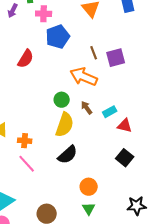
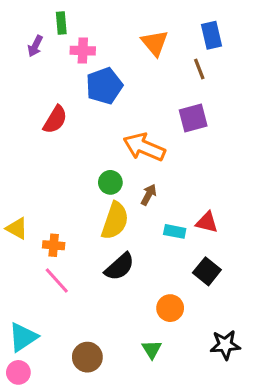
brown line: (94, 53) -> (199, 69), moved
brown arrow: (87, 108) -> (149, 195), turned 64
cyan rectangle: (110, 112) -> (175, 231), moved, turned 40
orange circle: (89, 187) -> (170, 308), moved

